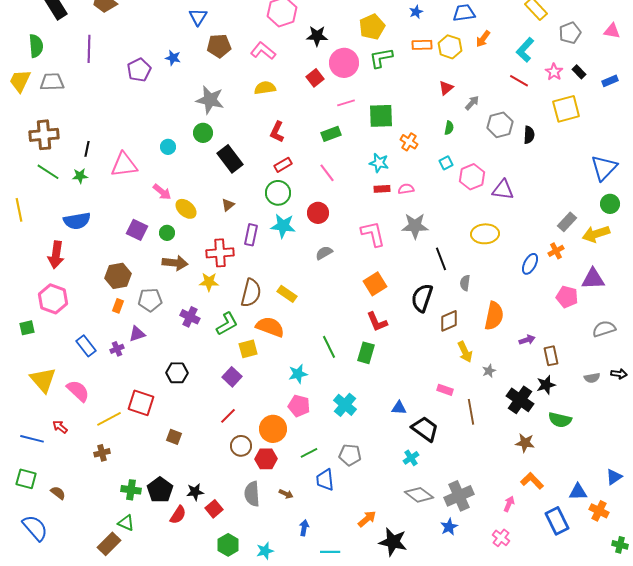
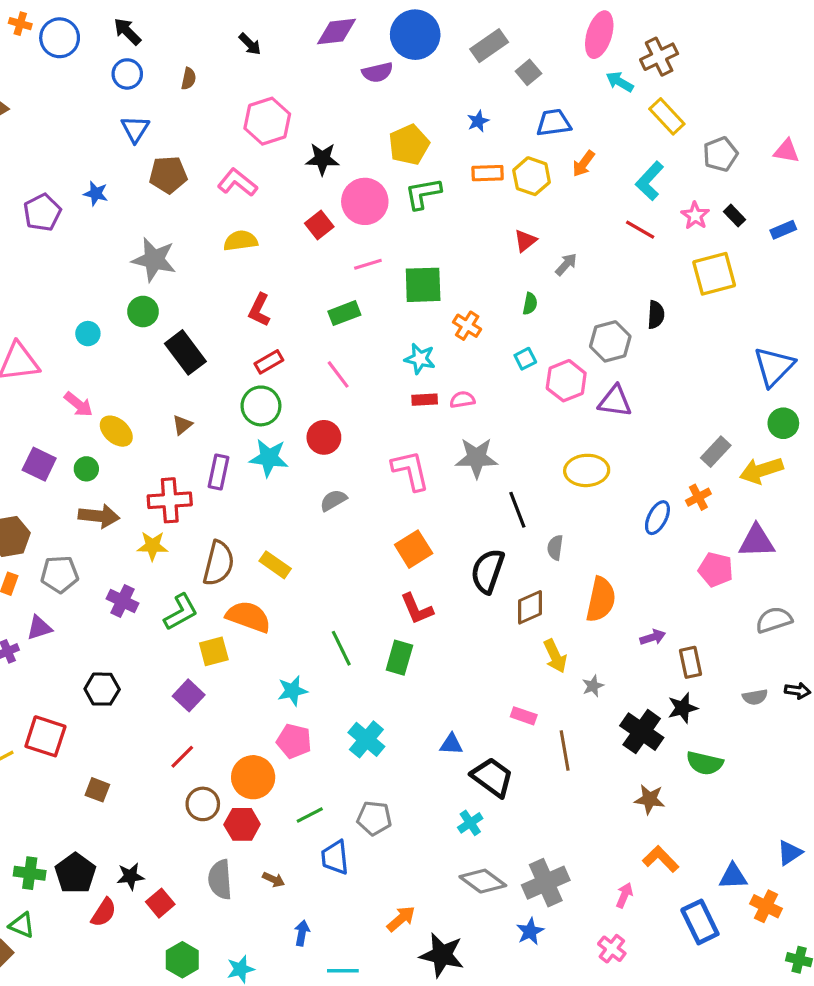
gray hexagon: (500, 125) -> (610, 341), moved

